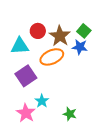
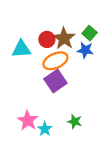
red circle: (38, 31) -> (47, 39), moved
purple square: (26, 76) -> (55, 81), moved
cyan star: (42, 101) -> (45, 129), moved

